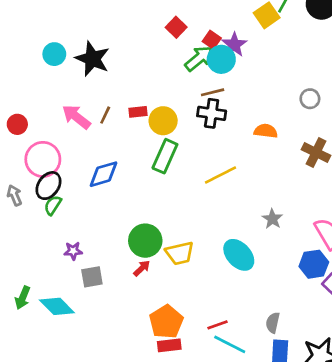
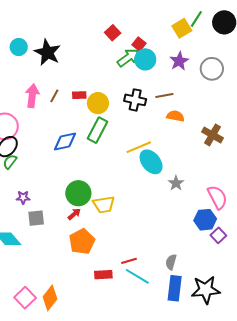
purple star: (234, 45) -> (179, 61), moved
brown line: (213, 92) -> (164, 95), moved
gray circle: (310, 99) -> (212, 69), moved, size x1.5
pink arrow: (76, 117) -> (32, 96), turned 55
blue diamond: (103, 174) -> (65, 141), moved
cyan ellipse: (239, 255) -> (151, 162), moved
orange pentagon: (166, 322) -> (82, 241), moved
red rectangle: (169, 345) -> (103, 275), moved

